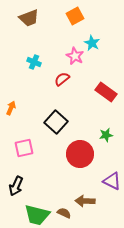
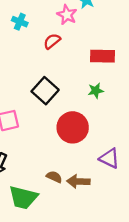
red rectangle: (106, 92) -> (103, 56), turned -35
green star: (106, 135) -> (96, 91), moved
brown semicircle: (64, 213) -> (54, 177), moved

